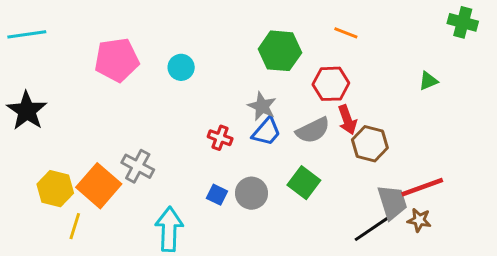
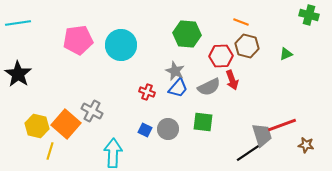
orange line: (346, 33) -> (241, 22), moved
cyan circle: (181, 67) -> (121, 45), size x1.8
brown hexagon: (370, 144) -> (247, 46), moved
green square: (304, 183) -> (203, 122), turned -30
brown star: (419, 220) -> (306, 145), moved

